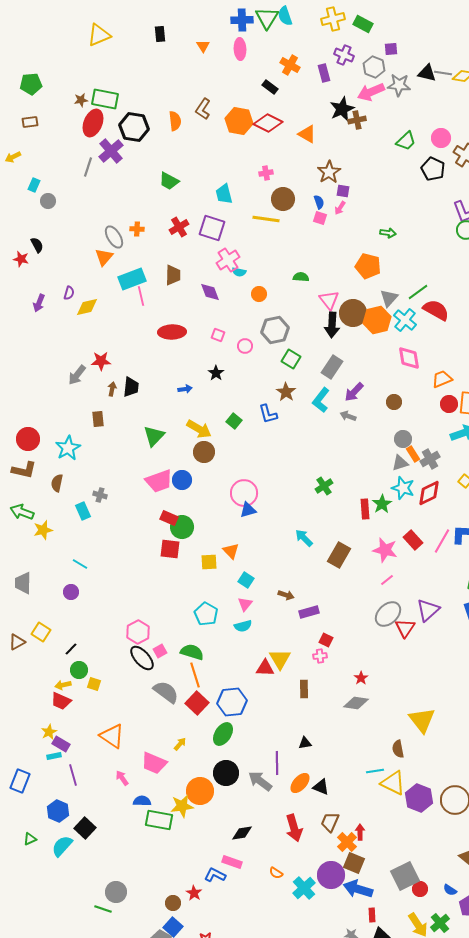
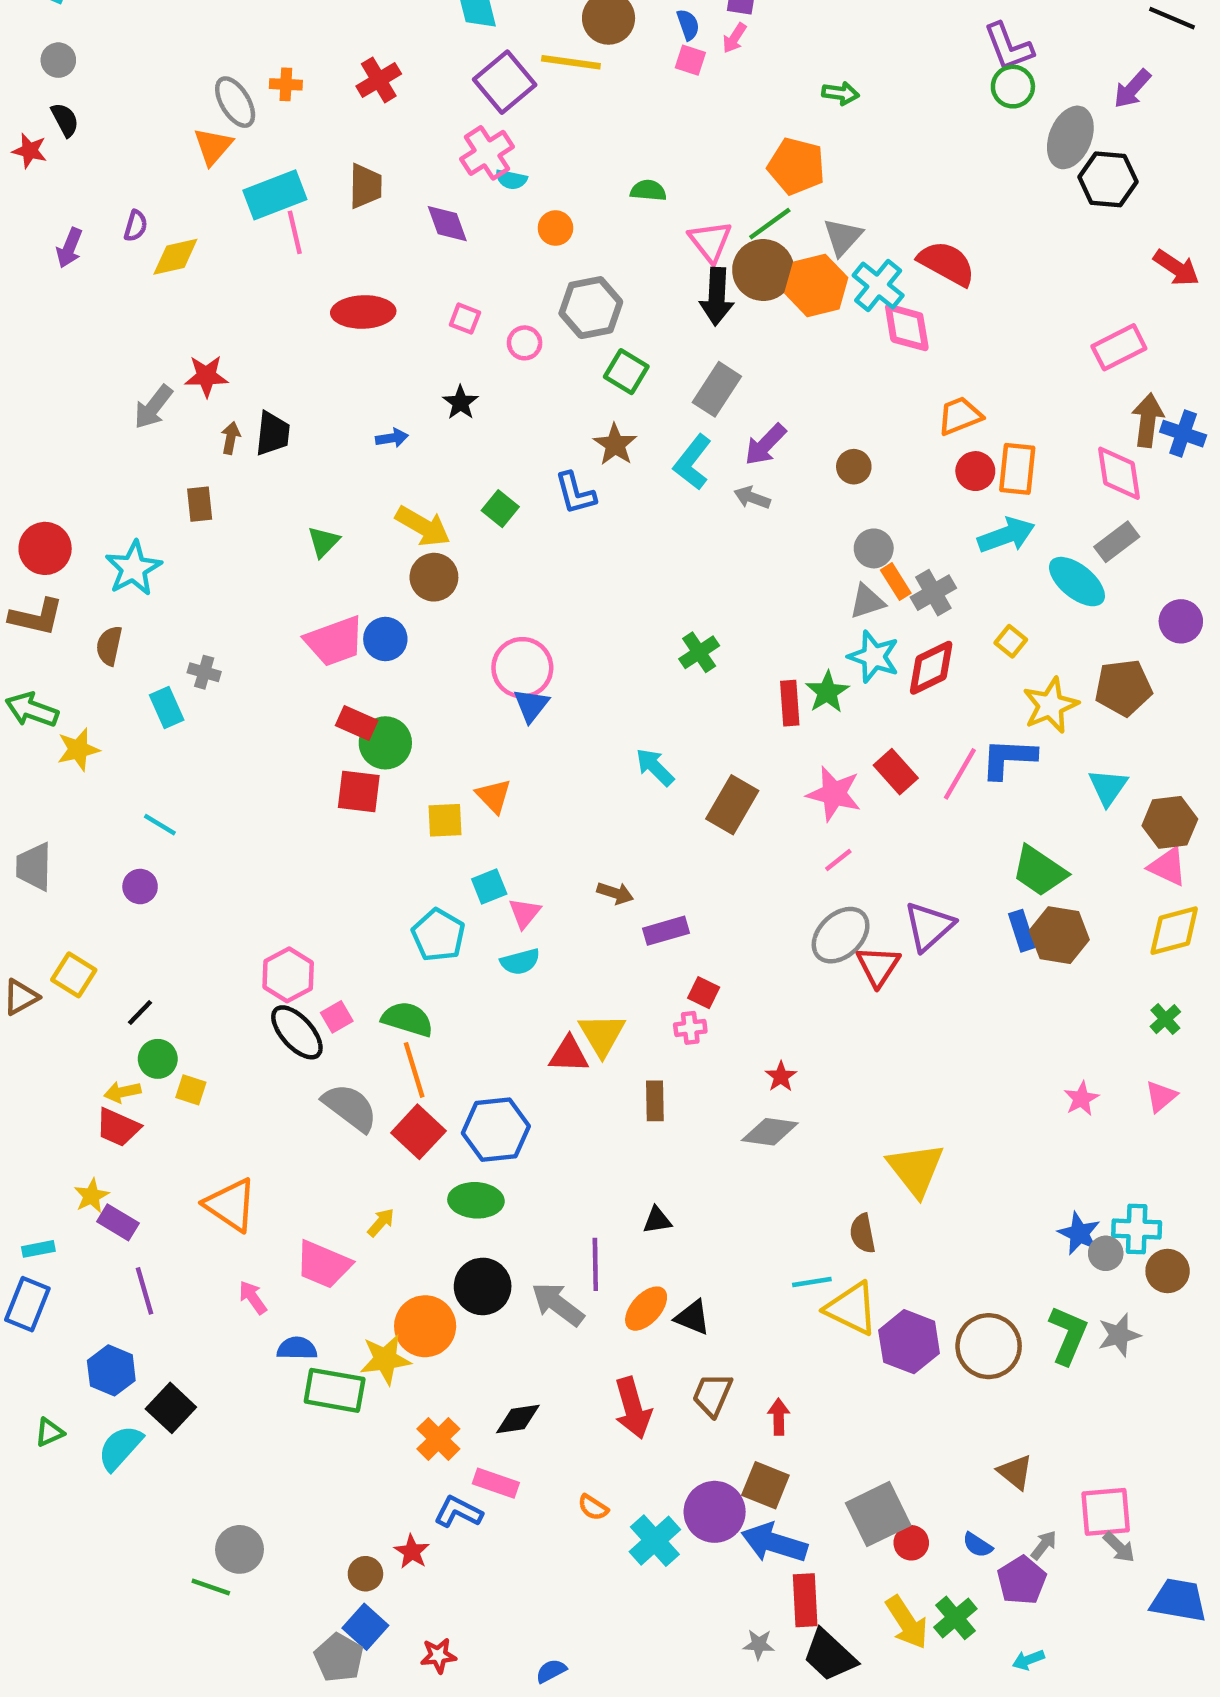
gray circle: (48, 201) -> (58, 60), moved
purple square: (212, 228) -> (505, 82), moved, turned 32
green line: (418, 292) -> (770, 224), moved
pink diamond: (409, 358) -> (907, 327), moved
green triangle: (154, 436) -> (323, 542), size x0.7
blue triangle: (248, 510) -> (531, 705), turned -36
cyan square: (246, 580) -> (489, 887), moved, turned 35
green ellipse: (223, 734) -> (476, 1200), turned 60
cyan rectangle: (54, 756) -> (38, 1249), moved
orange cross: (347, 842) -> (438, 1439), moved
red rectangle: (372, 915) -> (805, 1600), size x1.6

